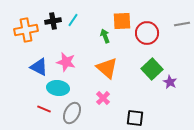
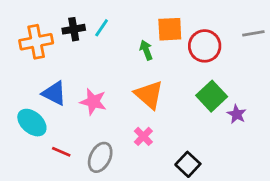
pink star: (66, 62) -> (93, 102), moved
cyan ellipse: (58, 88) -> (32, 123), moved, turned 35
black square: (135, 118) -> (188, 164), turned 36

